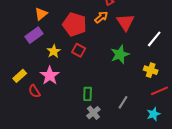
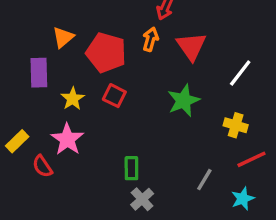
orange triangle: (41, 14) -> (63, 37), moved
orange arrow: (101, 17) -> (150, 39), turned -32
purple rectangle: (34, 35) -> (39, 73), turned -54
gray line: (123, 102) -> (204, 180), moved

